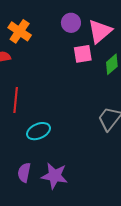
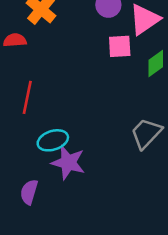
purple star: (55, 176) -> (68, 162), moved

